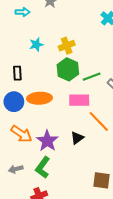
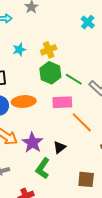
green line: (92, 77) -> (74, 79), turned 54
black triangle: (77, 138) -> (60, 147), moved
green L-shape: (43, 168) -> (43, 168), moved

